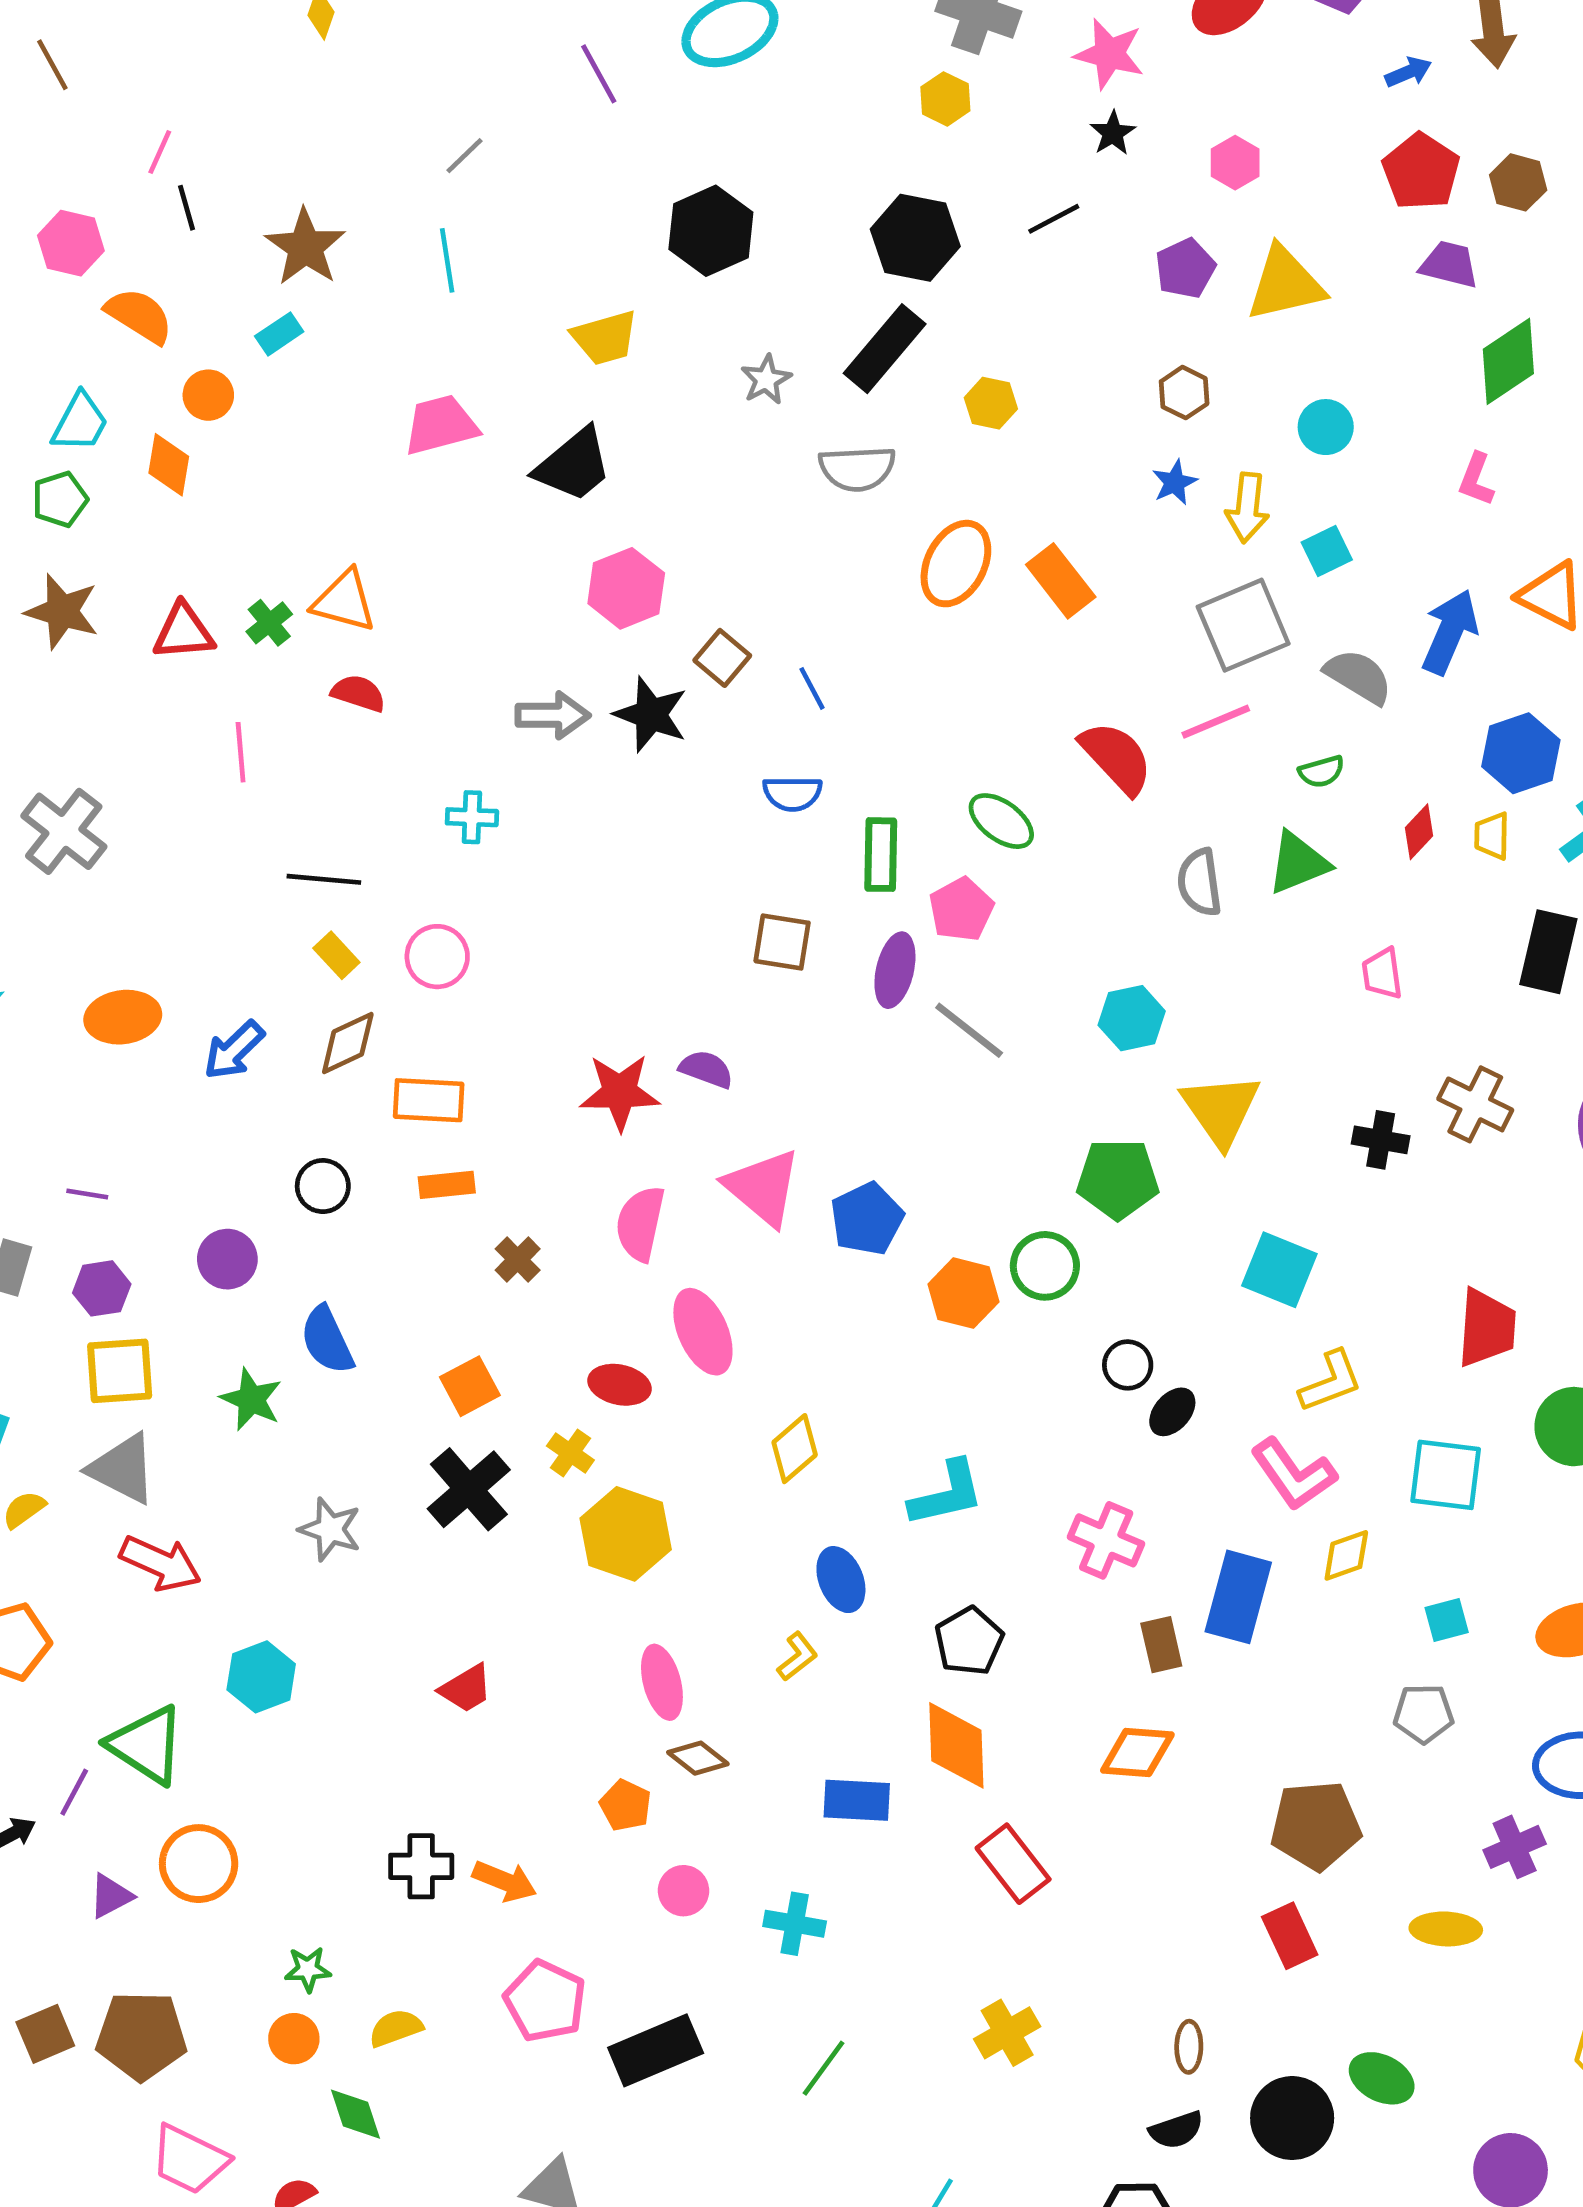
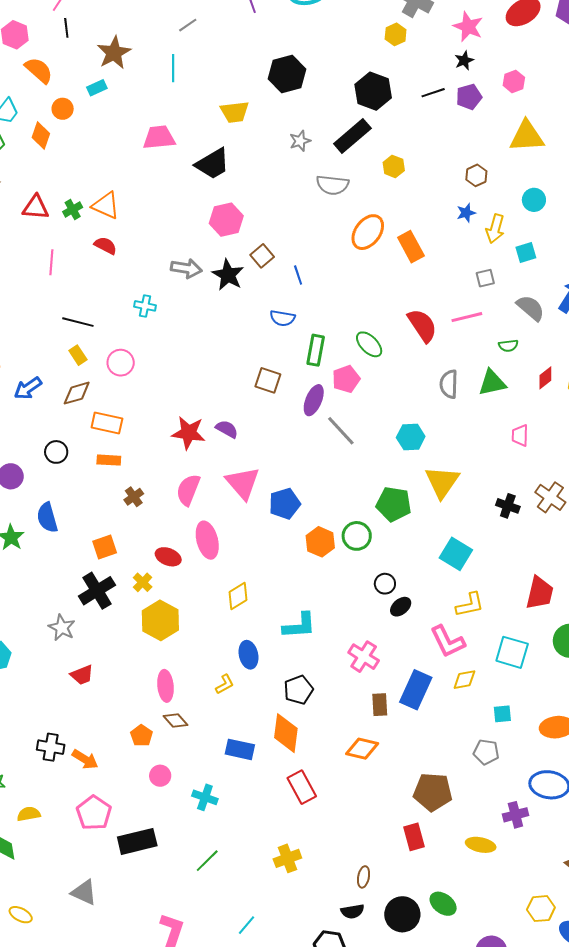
purple pentagon: (1185, 268) -> (469, 97), moved
gray square: (1243, 625) -> (485, 278), size x0.5
gray star: (330, 1529) -> (62, 628), moved

